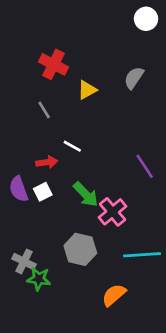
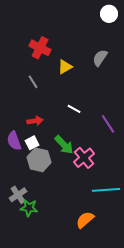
white line: (72, 146) -> (74, 109), moved
gray hexagon: (80, 249) -> (39, 160), moved
gray cross: (24, 261) -> (18, 195), turned 30

